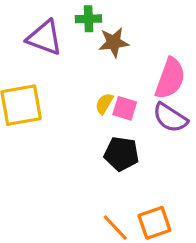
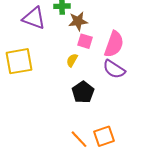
pink square: (125, 108) -> (85, 41), moved
black pentagon: (122, 154) -> (83, 92), turned 30

